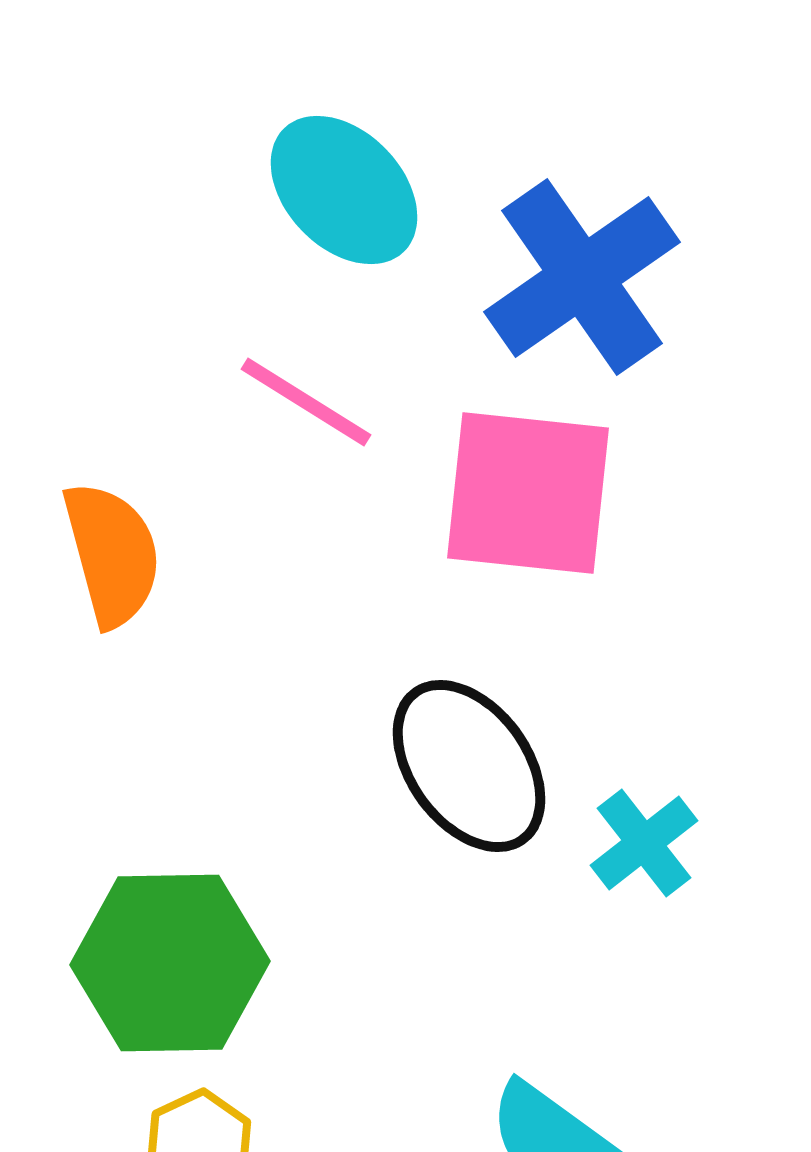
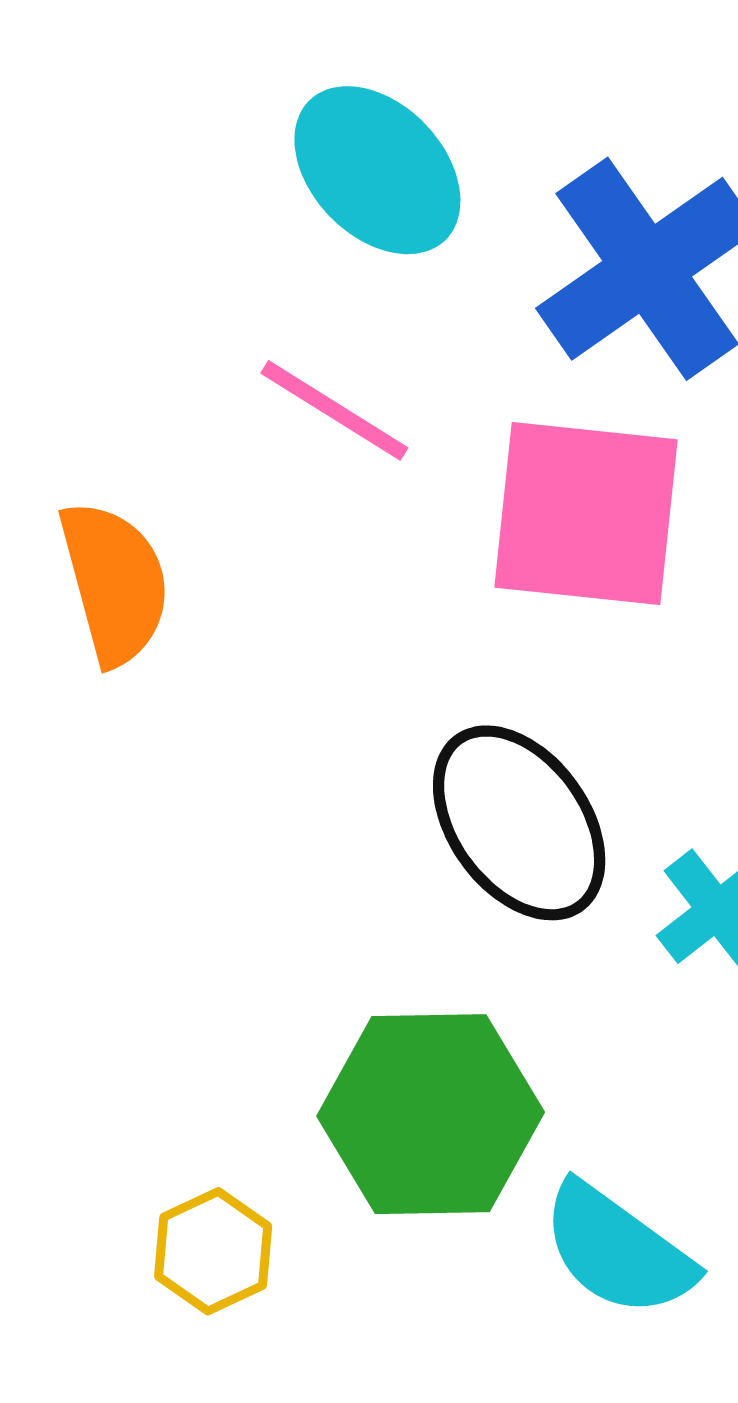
green hexagon: (170, 963) -> (431, 1114), moved

